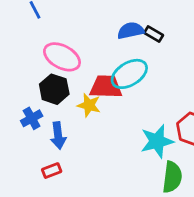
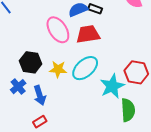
pink ellipse: (62, 57) -> (58, 30), moved, turned 40
cyan ellipse: (129, 74) -> (85, 68), moved
red trapezoid: (106, 87) -> (88, 34), moved

